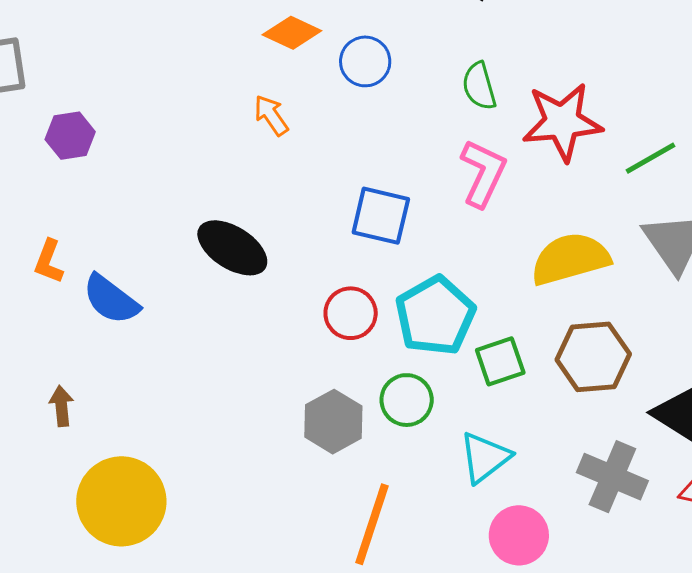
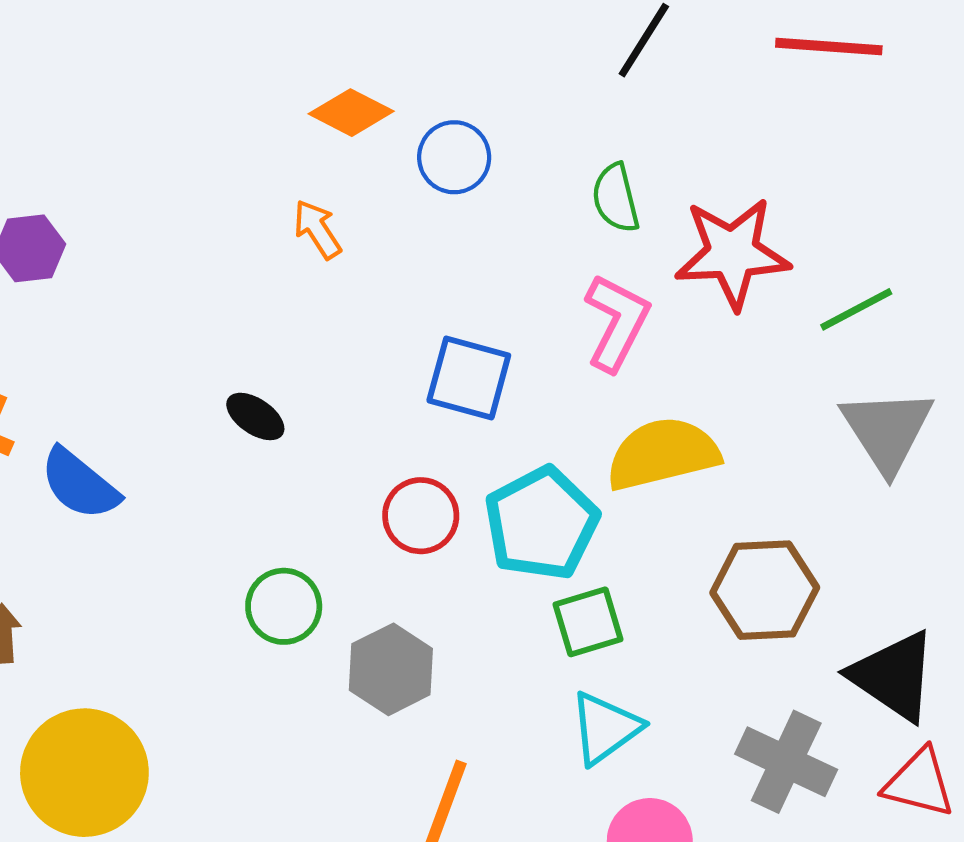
black ellipse: (232, 248) -> (255, 416), size x0.6
yellow semicircle: (570, 259) -> (663, 454), moved
green square: (500, 361) -> (588, 622), moved
green circle: (407, 400) -> (284, 606), moved

